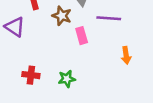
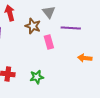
orange arrow: (126, 55) -> (85, 58), turned 104

